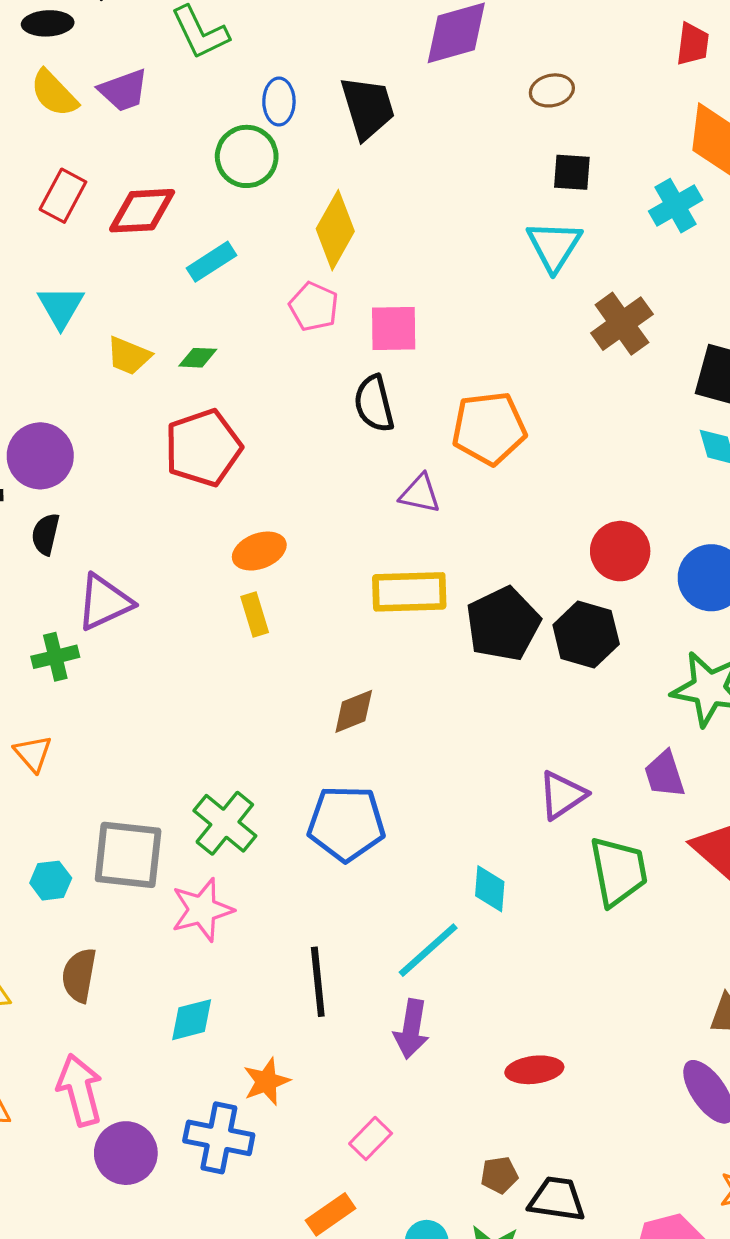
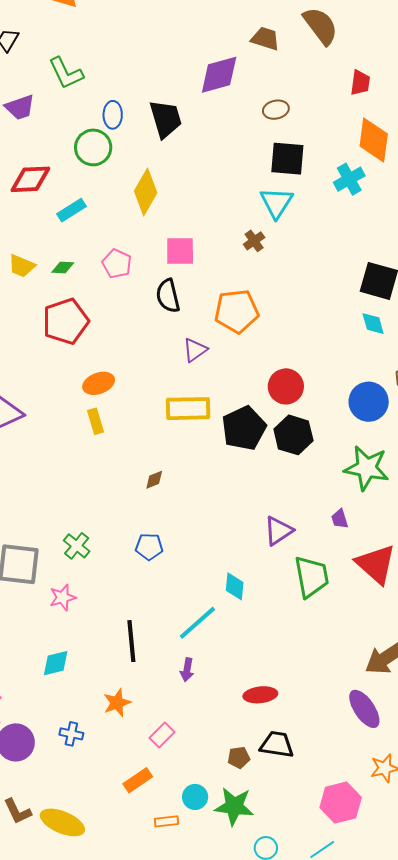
black square: (572, 172) -> (287, 159), size x1.5
pink pentagon: (314, 307) -> (117, 264), moved
brown cross: (622, 324) -> (254, 241), moved, size x0.6
purple triangle: (420, 494) -> (195, 350), turned -48
red circle: (620, 551) -> (286, 386), moved
brown diamond: (354, 711) -> (154, 480), size x0.7
purple trapezoid: (664, 774) -> (340, 519), size x0.7
green cross: (225, 823) -> (77, 546), size x0.7
blue pentagon: (346, 823) -> (149, 547), size x0.6
pink star: (202, 910) -> (63, 597), size x0.7
purple arrow: (411, 1029) -> (187, 670), size x0.7
orange star: (266, 1081) -> (117, 703), moved
blue cross: (219, 1138) -> (71, 734), size x0.6
black trapezoid: (557, 1199) -> (277, 744), moved

